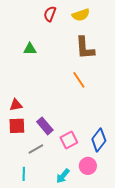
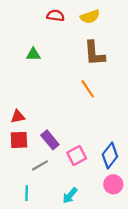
red semicircle: (50, 14) -> (56, 16), turned 77
pink circle: (88, 166) -> (113, 184), moved

